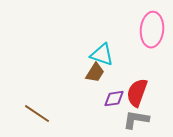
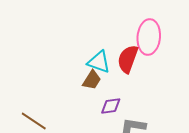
red semicircle: (137, 93) -> (128, 59), moved

